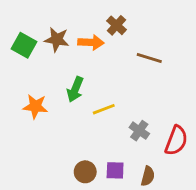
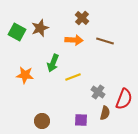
brown star: (57, 40) -> (40, 28), turned -30
orange arrow: (91, 42) -> (74, 40), moved
brown circle: (85, 172) -> (42, 121), moved
brown semicircle: (148, 176) -> (105, 113), moved

